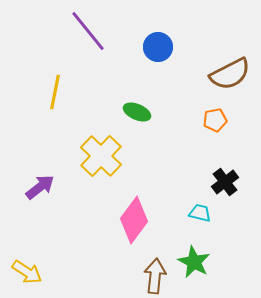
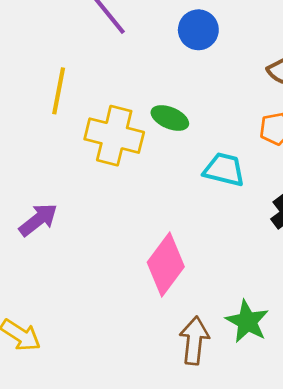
yellow cross: (101, 156) -> (114, 136), moved, turned -30
cyan trapezoid: (200, 213) -> (224, 170), moved, size x1.4

